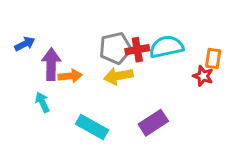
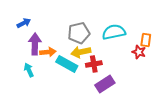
blue arrow: (25, 44) -> (24, 23), moved
red cross: (137, 50) -> (94, 64), moved
cyan rectangle: (92, 127) -> (67, 64), moved

